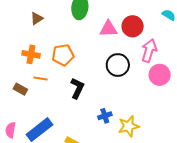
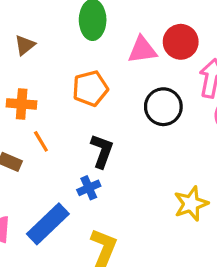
orange pentagon: (63, 55) -> (90, 88), moved
orange line: (40, 79) -> (41, 141), turned 56
blue cross: (105, 116) -> (89, 188), moved

